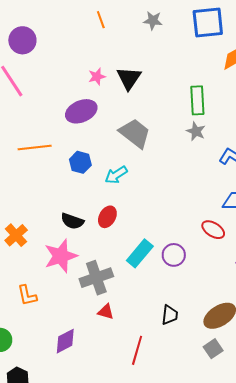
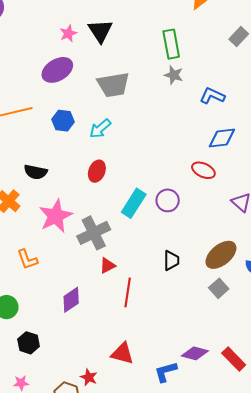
gray trapezoid: (135, 133) -> (113, 85), turned 140
black semicircle: (72, 221) -> (36, 172), moved
red triangle: (106, 312) -> (107, 266), turned -36
red line: (137, 350) -> (128, 292), moved

